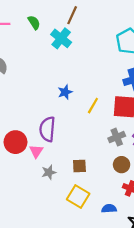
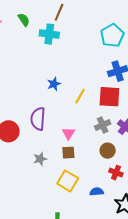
cyan cross: (61, 38) -> (49, 34), turned -30
pink triangle: (36, 151) -> (68, 133), moved

